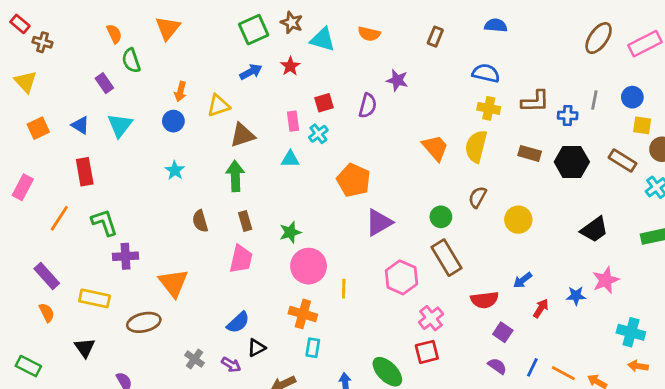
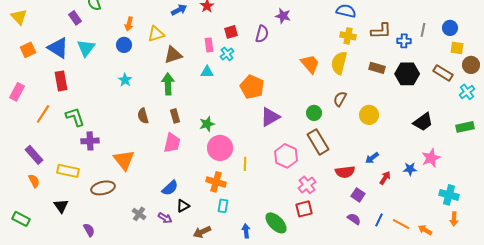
blue triangle: (80, 125) -> (58, 48), size x1.6
orange arrow: (638, 366) -> (454, 219), turned -96

